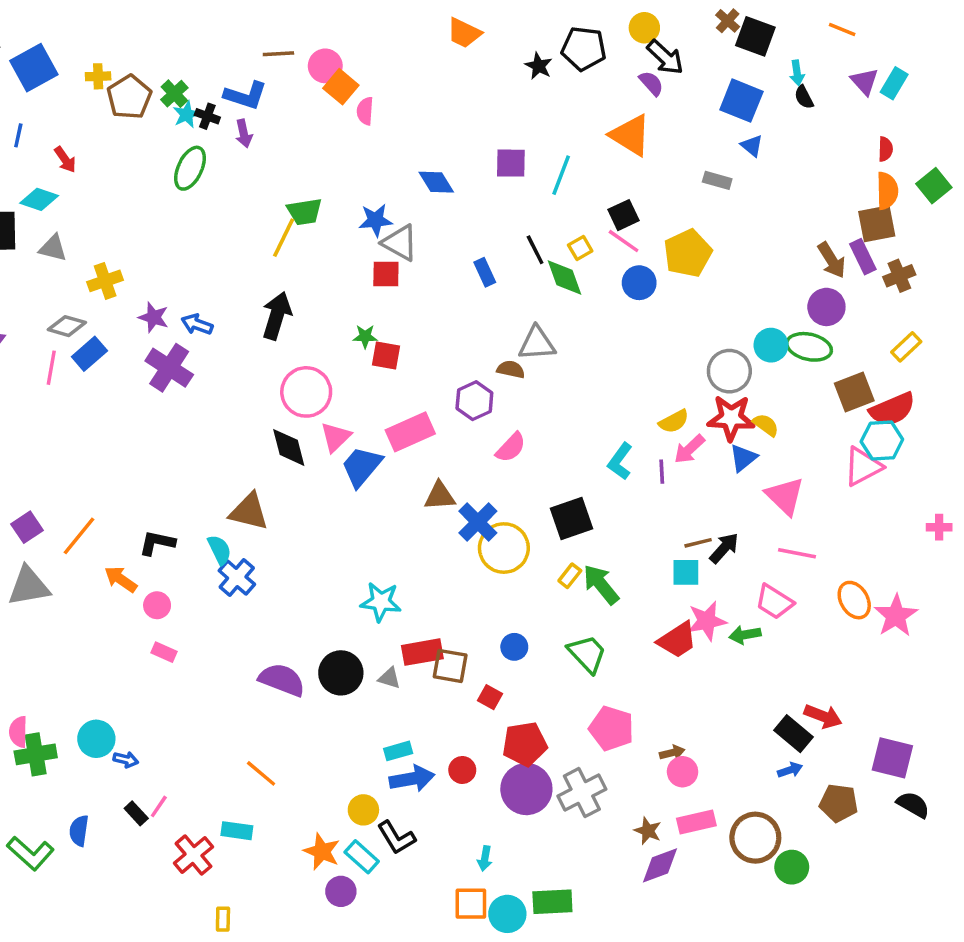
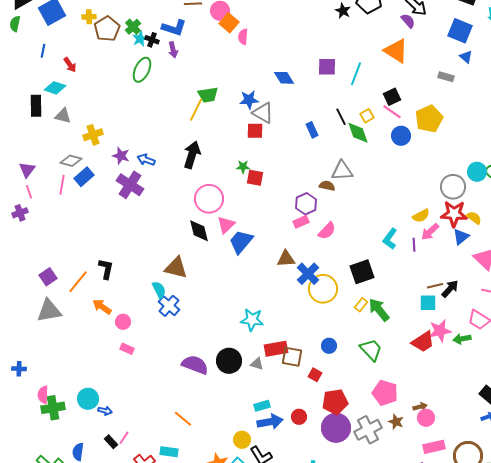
pink rectangle: (410, 432) -> (301, 222), moved, size x0.6
black L-shape: (157, 543) -> (106, 269), moved, turned 90
brown star: (648, 831) -> (396, 422), moved

